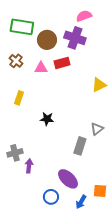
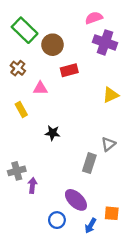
green rectangle: (22, 27) -> (25, 30), turned 35
purple cross: (75, 38) -> (105, 42), moved
pink triangle: (41, 68) -> (40, 88), moved
yellow rectangle: (19, 98) -> (21, 109), turned -48

